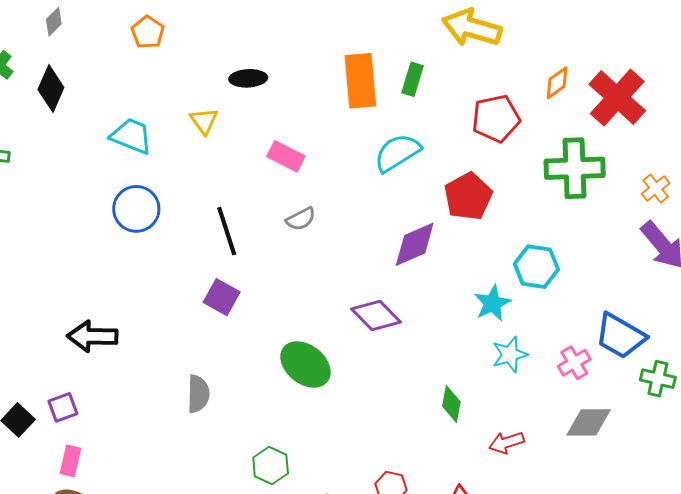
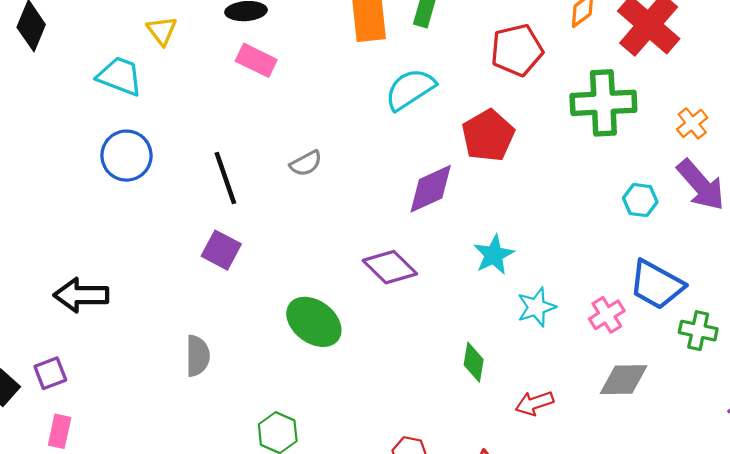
yellow triangle: (204, 121) -> (162, 31), moved
pink rectangle: (286, 156) -> (256, 60), moved
cyan hexagon: (536, 267) -> (640, 200), moved, size x0.7
cyan star: (492, 303) -> (494, 255), moved

